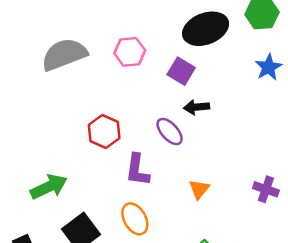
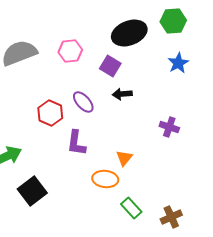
purple ellipse: (170, 131) -> (83, 102), moved
purple cross: (266, 189) -> (169, 127), moved
orange ellipse: (135, 219) -> (105, 179), moved, turned -55

